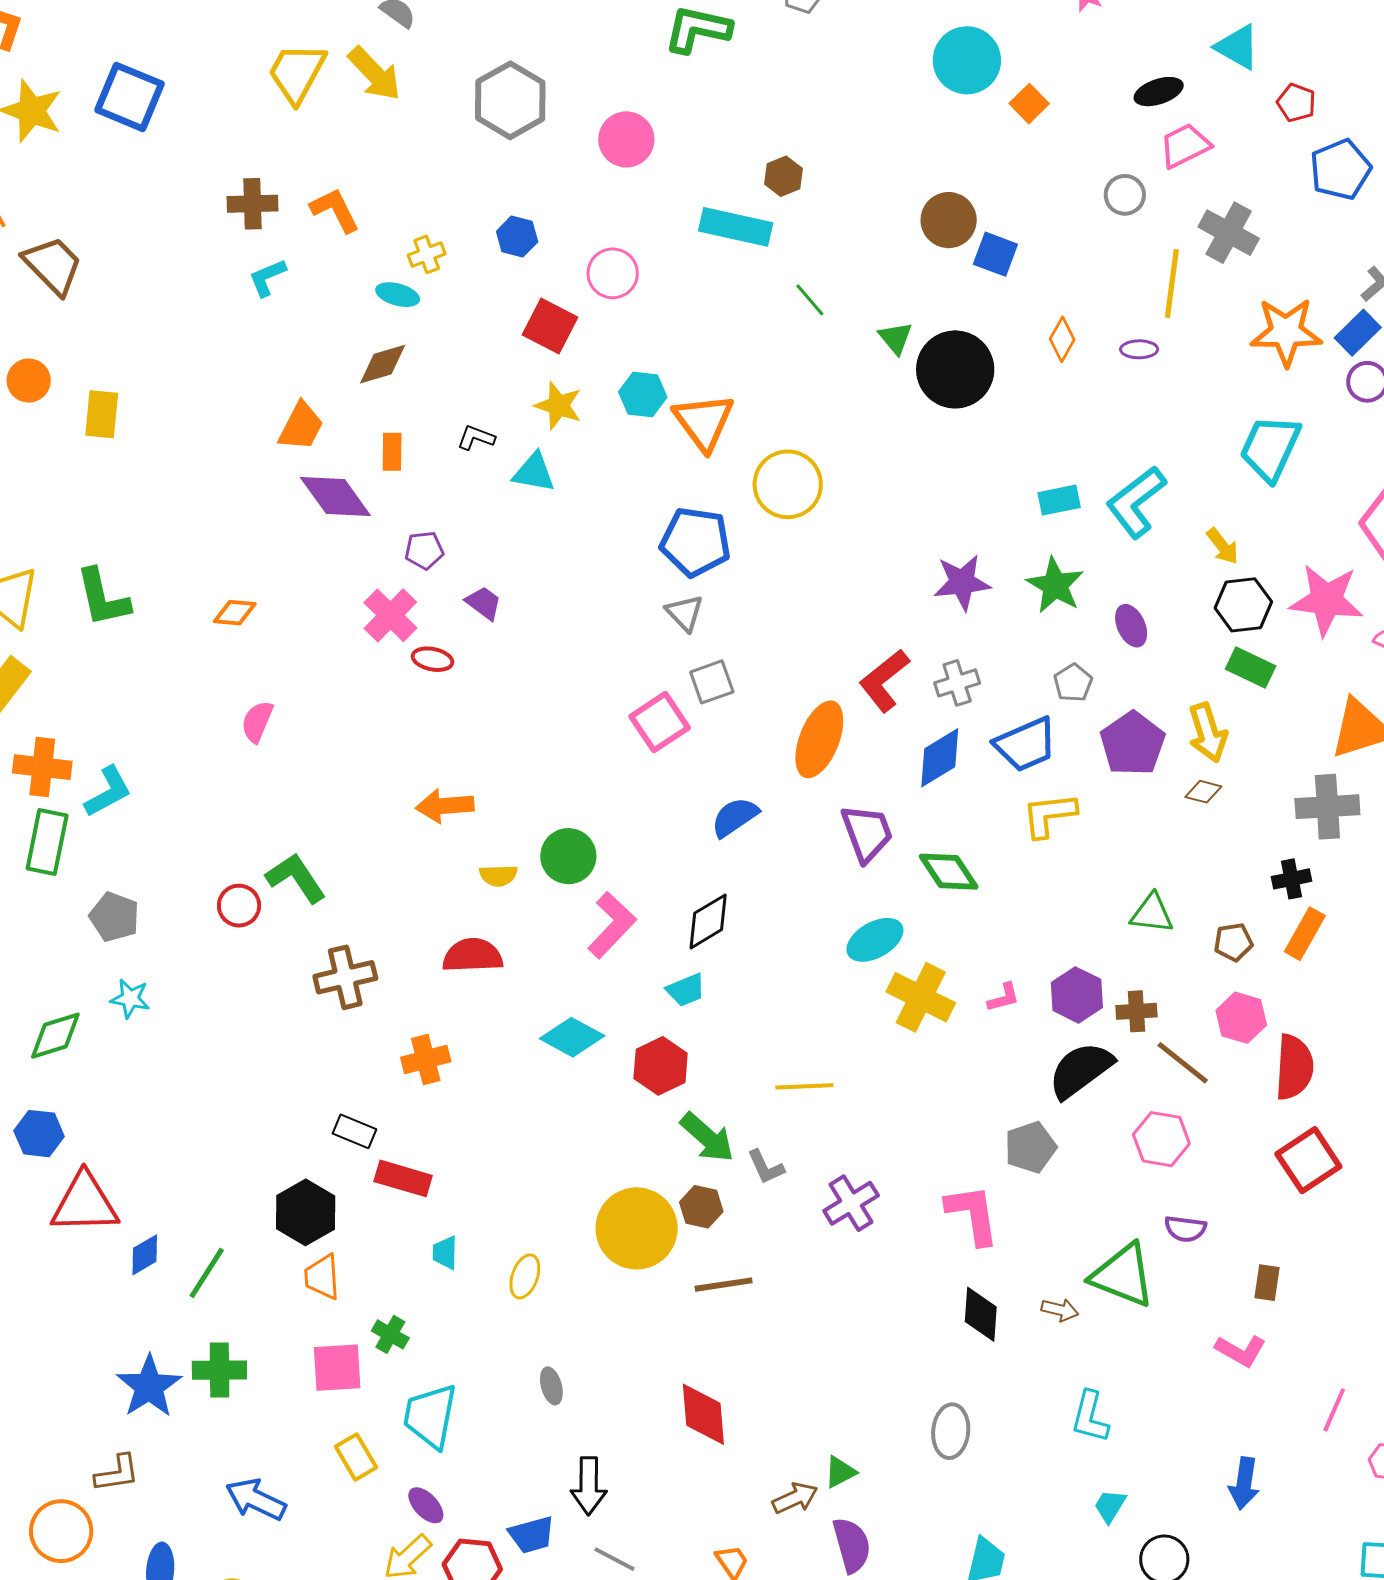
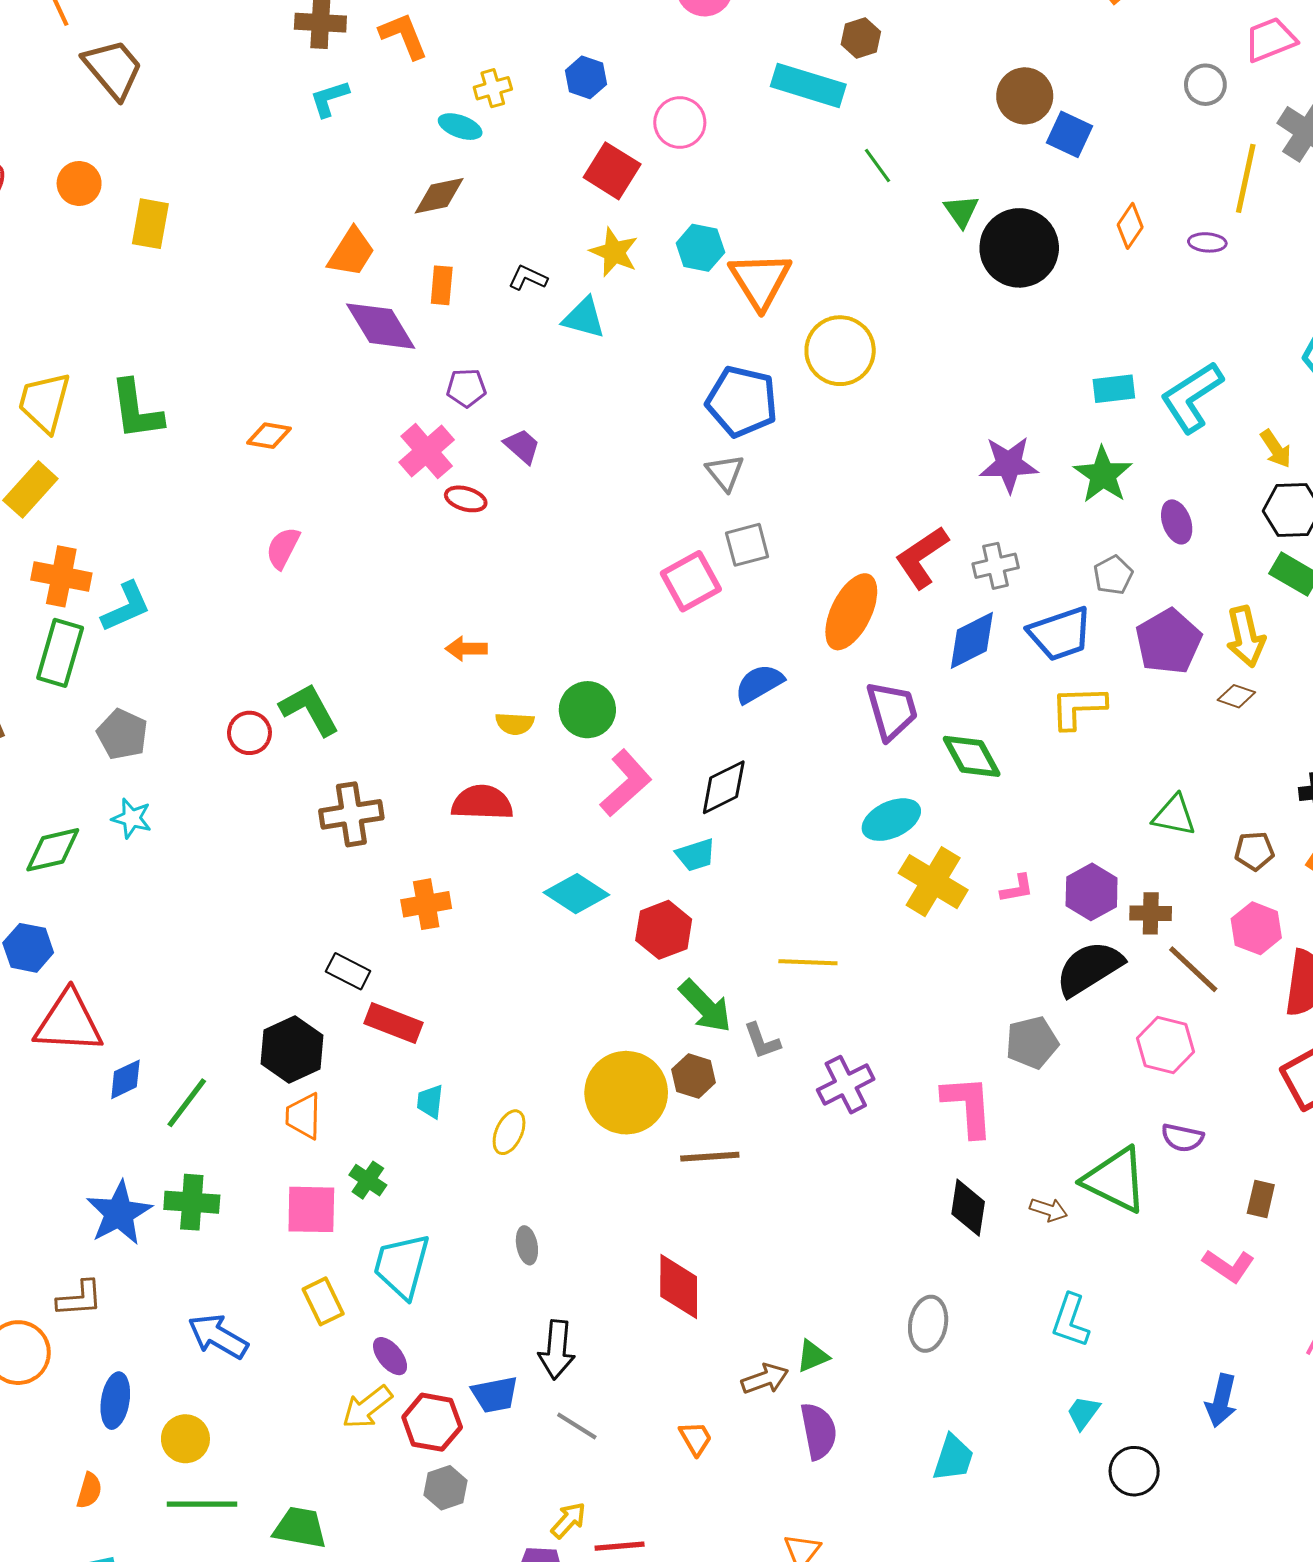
orange arrow: (445, 806) -> (466, 649), size x0.7

